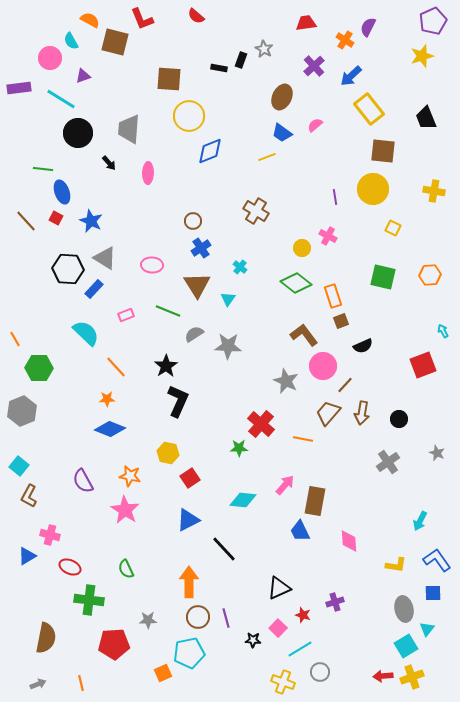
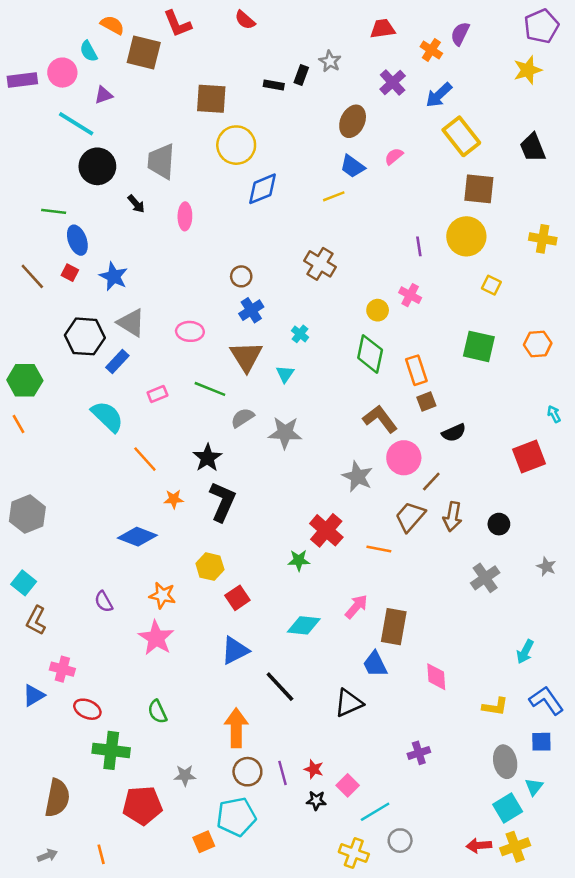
purple rectangle: (19, 88) -> (22, 80), moved
green diamond: (296, 283) -> (370, 354), turned 64
green hexagon: (39, 368) -> (25, 380), moved
orange star: (107, 399) -> (174, 499), moved
purple semicircle: (83, 481) -> (104, 602), size x0.7
black triangle: (279, 588) -> (349, 703), moved
red star: (303, 615) -> (314, 769), moved

